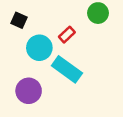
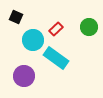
green circle: (98, 13) -> (89, 27), moved

